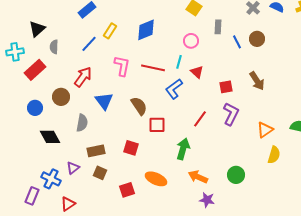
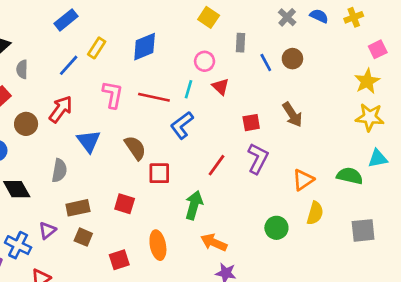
red triangle: (197, 72) -> (221, 87), moved
brown circle: (61, 97) -> (26, 124), moved
green circle: (236, 175) -> (276, 228), moved
orange ellipse: (156, 179) -> (158, 245), turned 55

